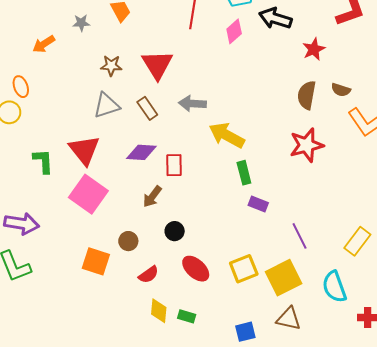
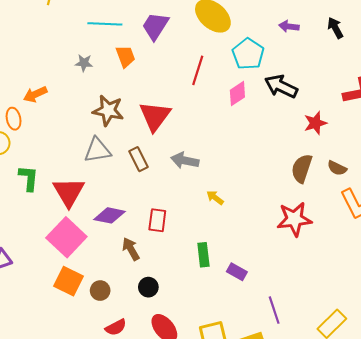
orange arrow: (44, 44) -> (35, 94), moved
brown star: (111, 66) -> (108, 110), size x1.4
yellow arrow: (227, 135) -> (215, 198), size x0.5
purple diamond: (141, 152) -> (109, 215), moved
green L-shape: (43, 161) -> (29, 178), moved
green rectangle: (244, 173) -> (203, 255), moved
brown arrow: (152, 197) -> (131, 249), turned 105
orange square: (96, 261) -> (69, 281), moved

